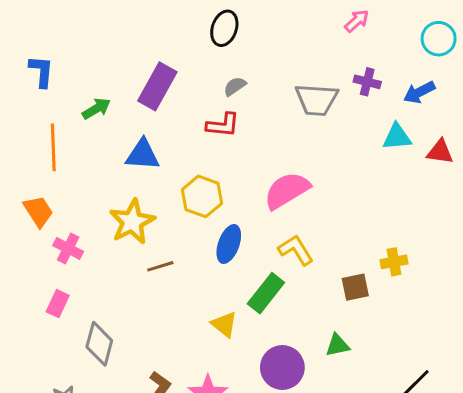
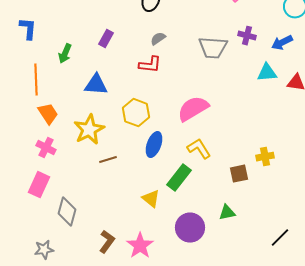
purple rectangle: (157, 86) -> (106, 39), size x0.6
green arrow: (96, 109) -> (65, 54), turned 144
orange trapezoid: (38, 211) -> (48, 114), moved
pink rectangle: (58, 304) -> (39, 185), size x1.4

